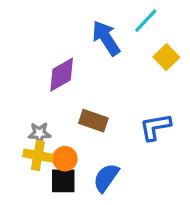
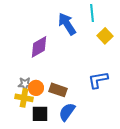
cyan line: (146, 21) -> (92, 13), turned -48
brown rectangle: (93, 121) -> (58, 90), moved
orange circle: (65, 159) -> (36, 88), moved

